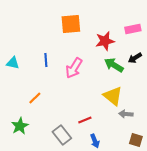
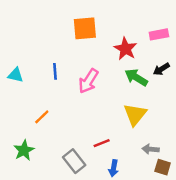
red star: (105, 41) -> (125, 49), turned -30
yellow triangle: (113, 96) -> (135, 115), turned 30
gray arrow: (126, 114) -> (151, 149), moved
blue arrow: (95, 141) -> (114, 168), turned 32

